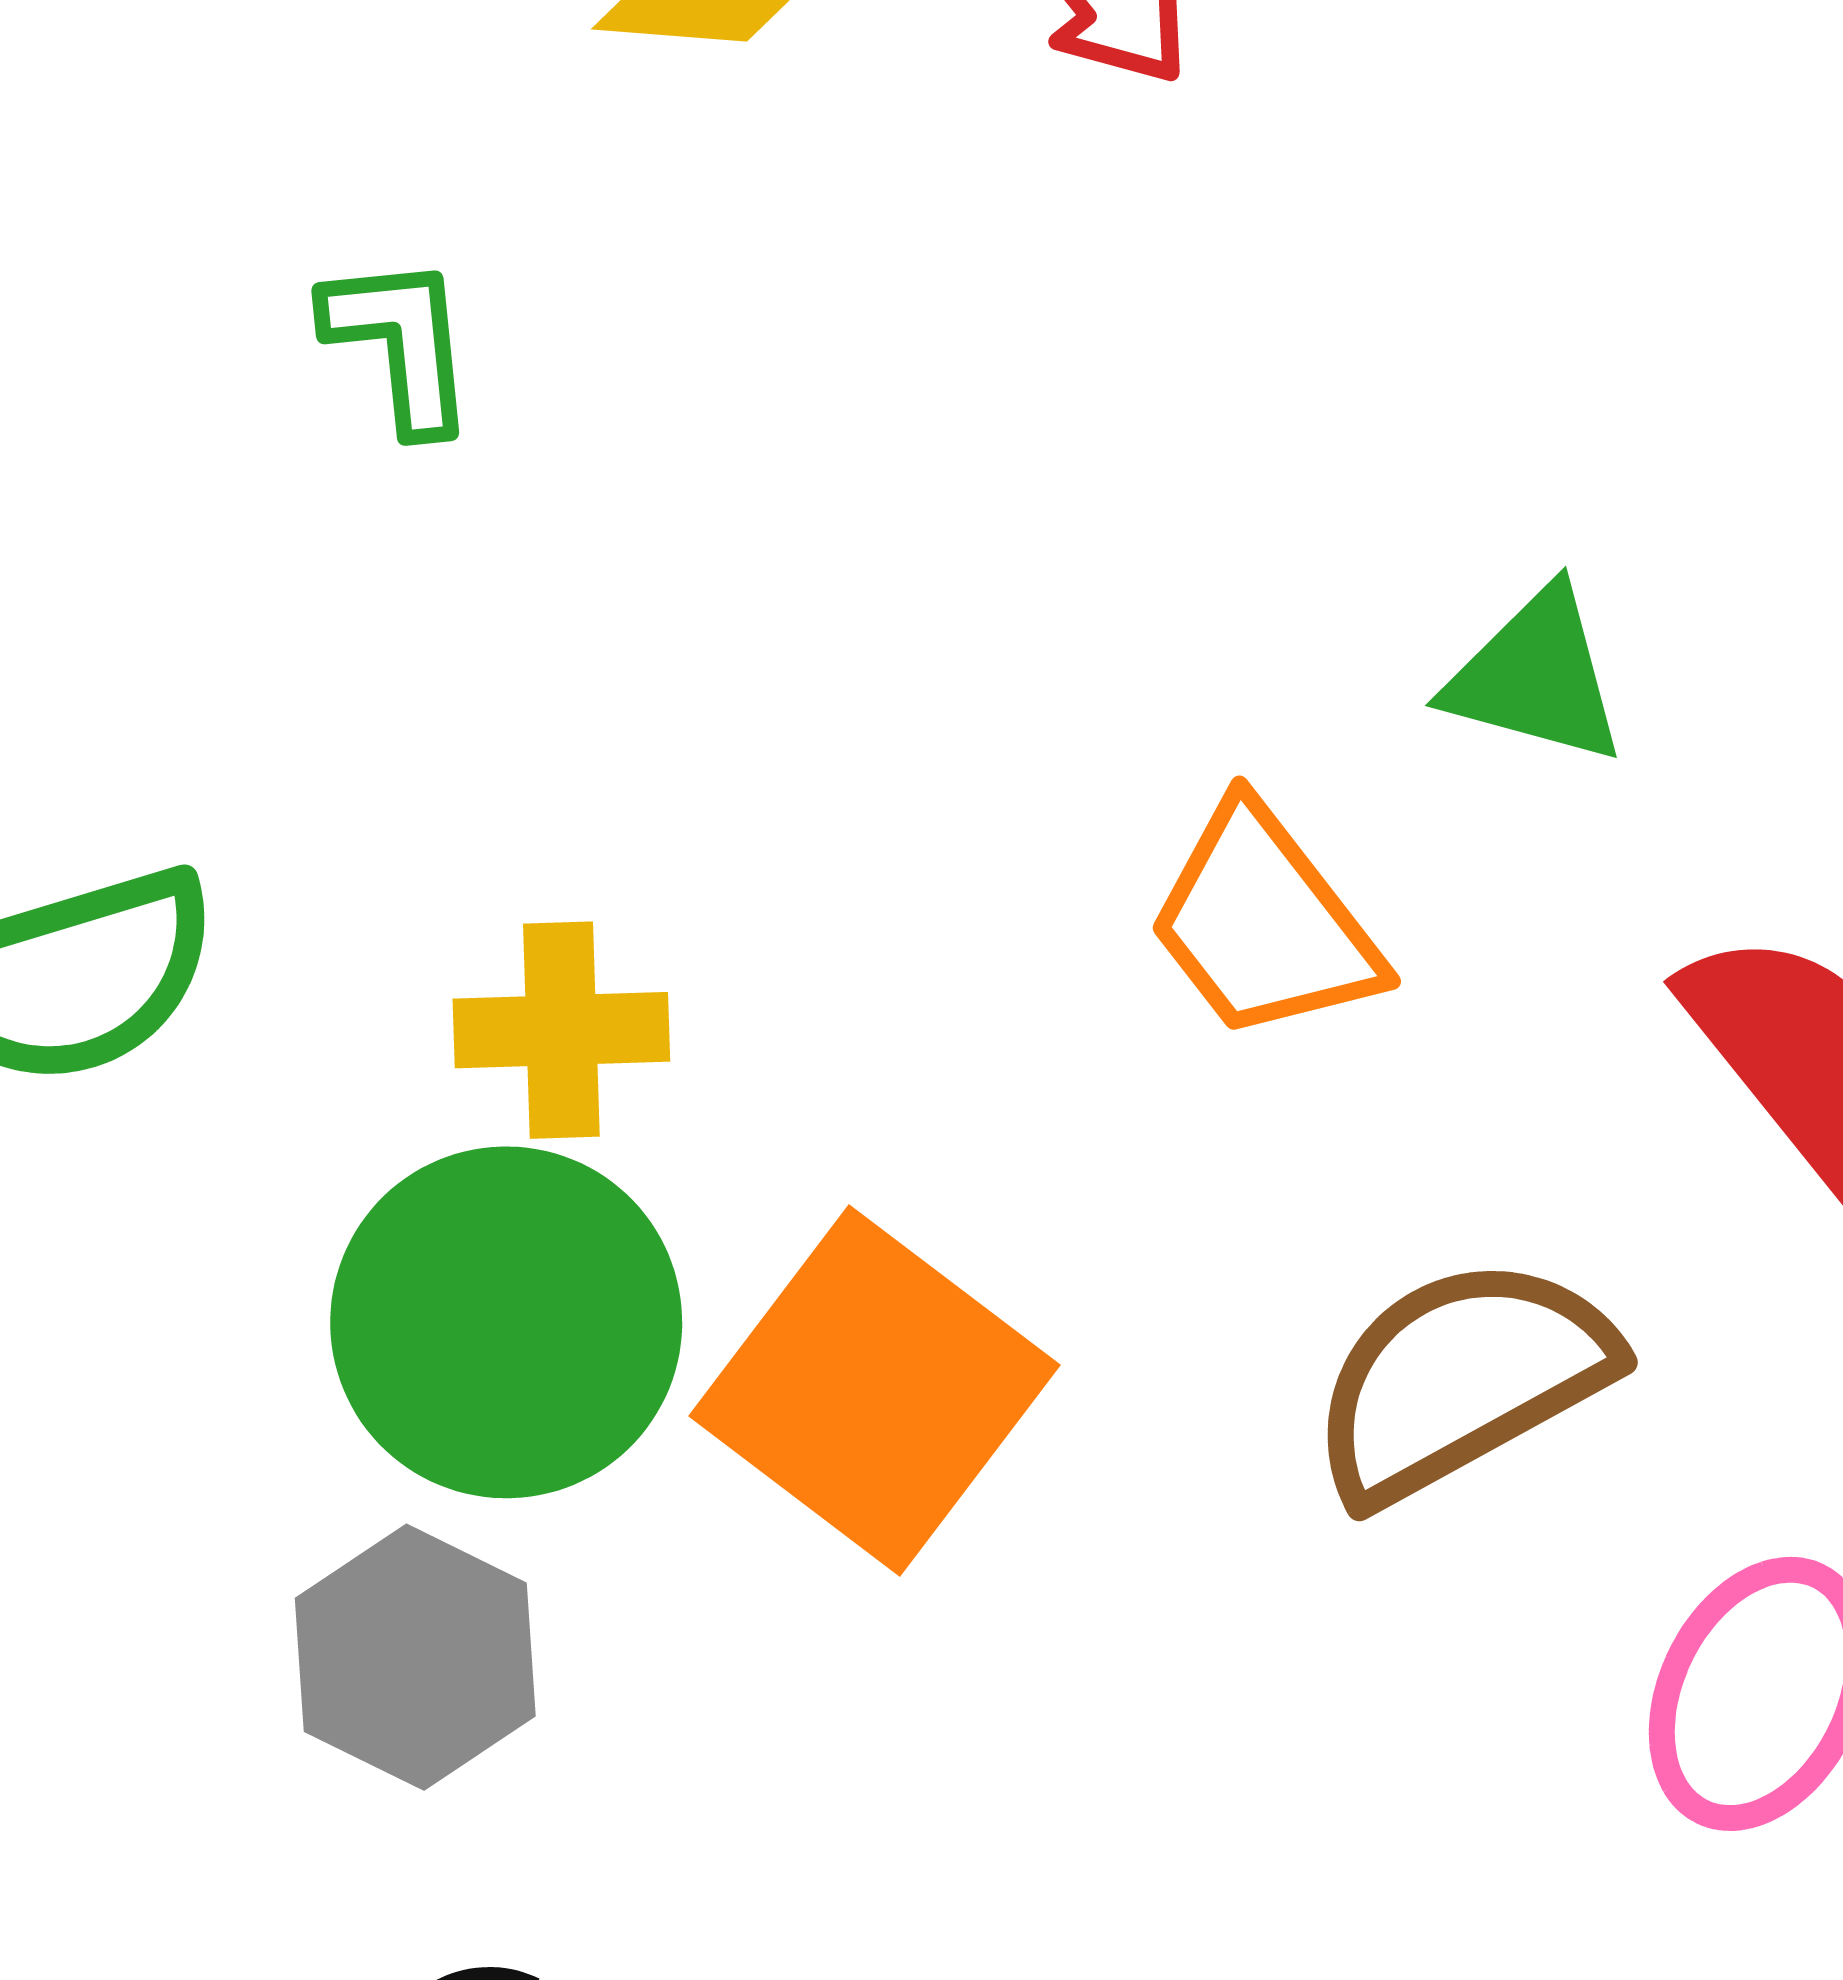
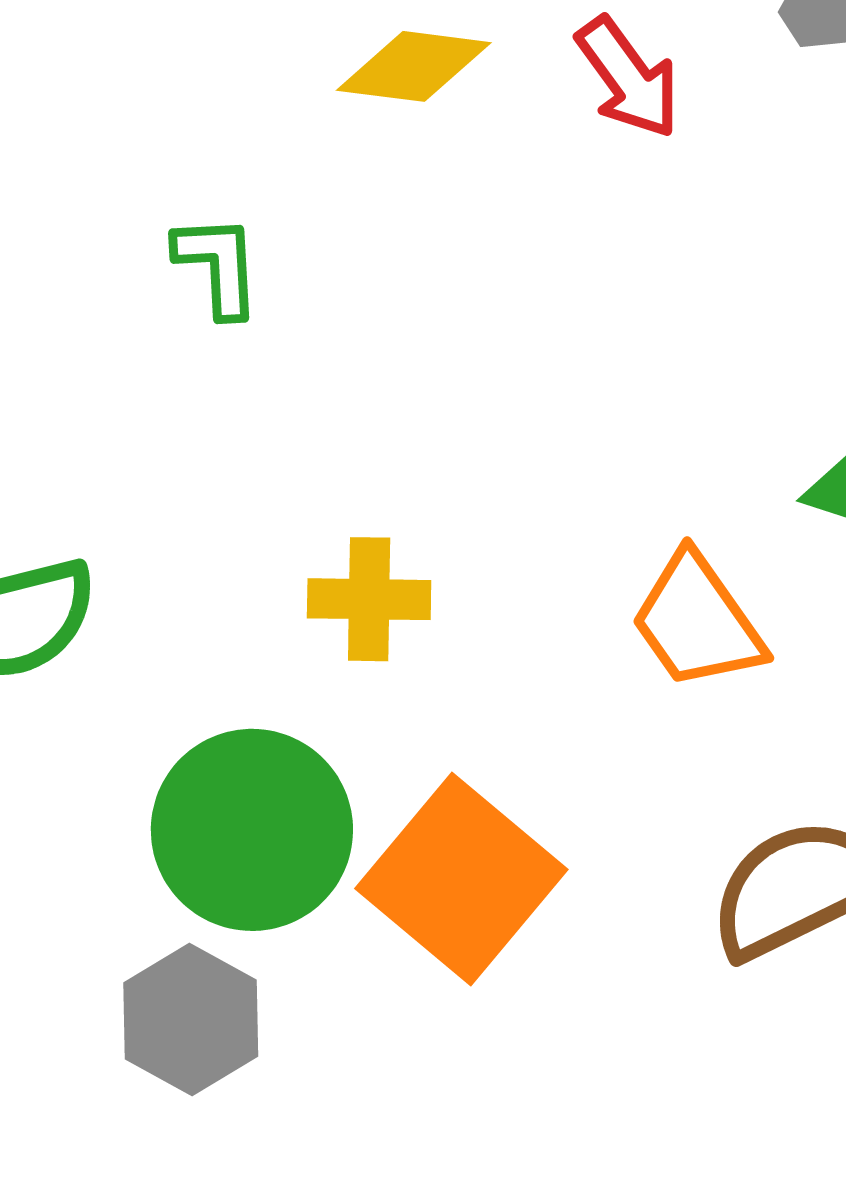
yellow cross: (561, 1030) -> (369, 599), moved

